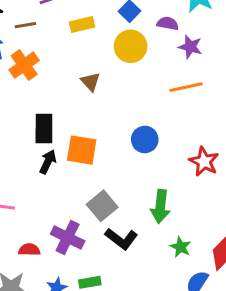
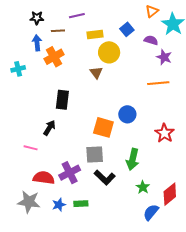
yellow circle: (131, 46) -> (109, 52), moved
orange square: (82, 150) -> (103, 127), moved
black arrow: (48, 162) -> (49, 128), moved
gray square: (102, 206) -> (95, 155), turned 30
purple cross: (68, 237) -> (70, 173), turned 30
red semicircle: (29, 250) -> (44, 178), size x1.5

